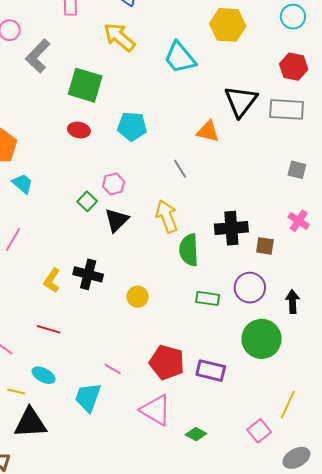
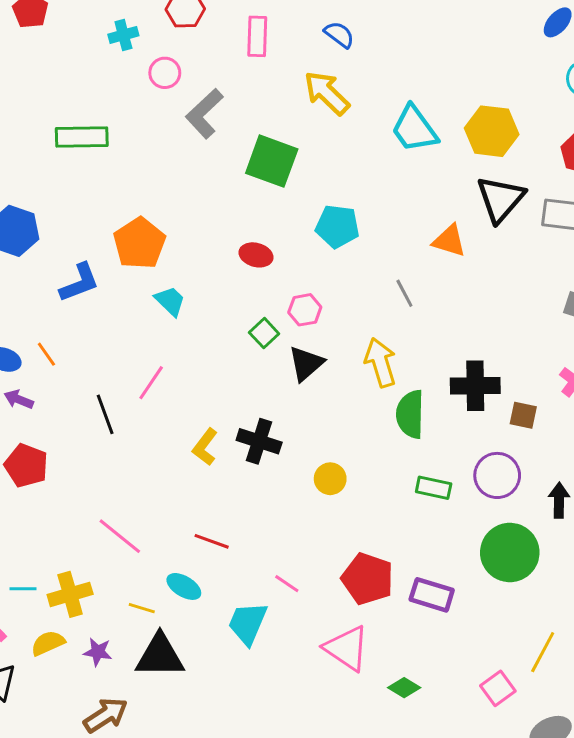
yellow hexagon: (228, 25) -> (492, 131), moved
red ellipse: (79, 130) -> (256, 255), moved
red line: (49, 329) -> (212, 541), moved

